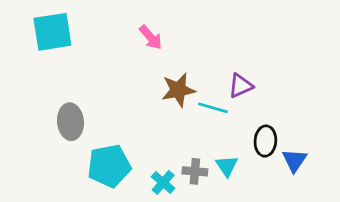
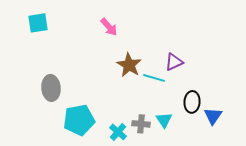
cyan square: (52, 32) -> (38, 23), size x0.7
brown star: (178, 90) -> (129, 65), turned -30

